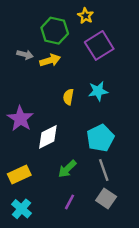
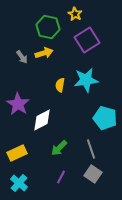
gray arrow: (25, 55) -> (22, 57), moved, turned 40
cyan star: (98, 91) -> (86, 80), size x1.4
cyan pentagon: (100, 138) -> (105, 118), moved, turned -30

